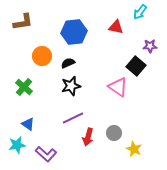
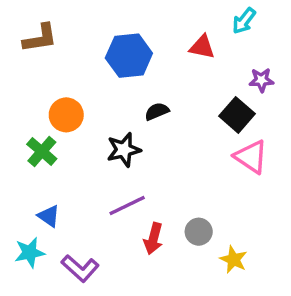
orange circle: (42, 56) -> (66, 115), moved
black semicircle: (68, 63) -> (157, 111), moved
pink triangle: (118, 87) -> (251, 157), moved

